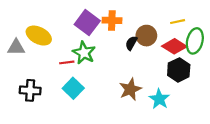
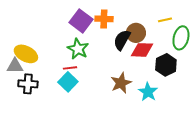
yellow ellipse: (39, 36) -> (26, 54), moved
black semicircle: (131, 43) -> (122, 40), size x1.5
red diamond: (174, 46) -> (142, 50), moved, turned -30
gray triangle: (16, 47) -> (15, 66), moved
red line: (67, 62) -> (70, 68), moved

